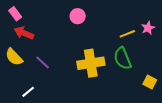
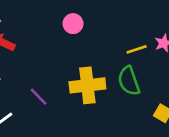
purple line: (43, 62) -> (39, 97), moved

